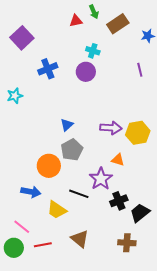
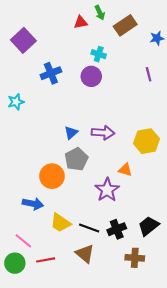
purple arrow: (111, 128) -> (103, 133), moved
black line: (79, 194) -> (89, 228), moved
black cross: (119, 201) -> (117, 229), moved

